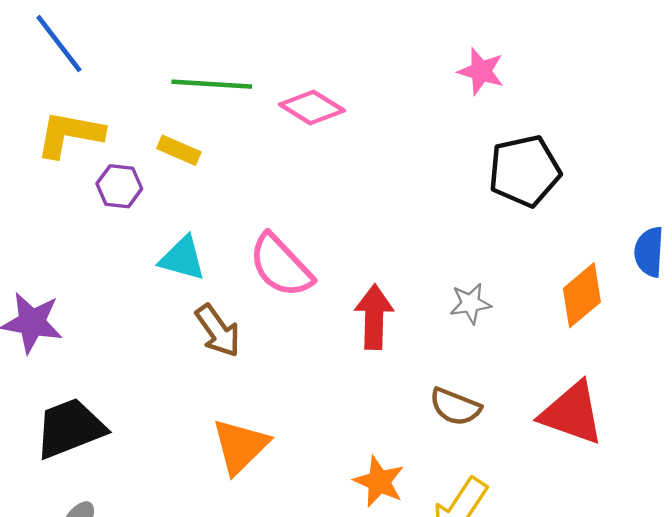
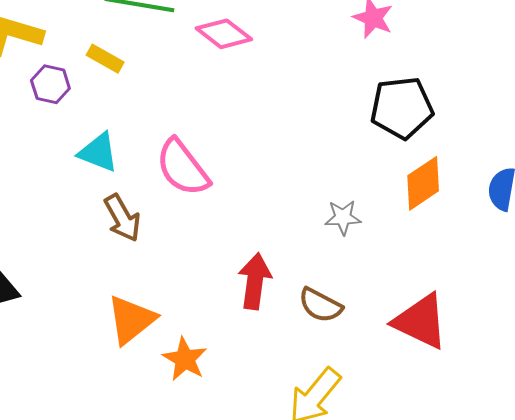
orange diamond: (582, 295) -> (423, 183), moved
red arrow: (374, 317) -> (255, 281), moved
orange star: (379, 482) -> (185, 359), moved

